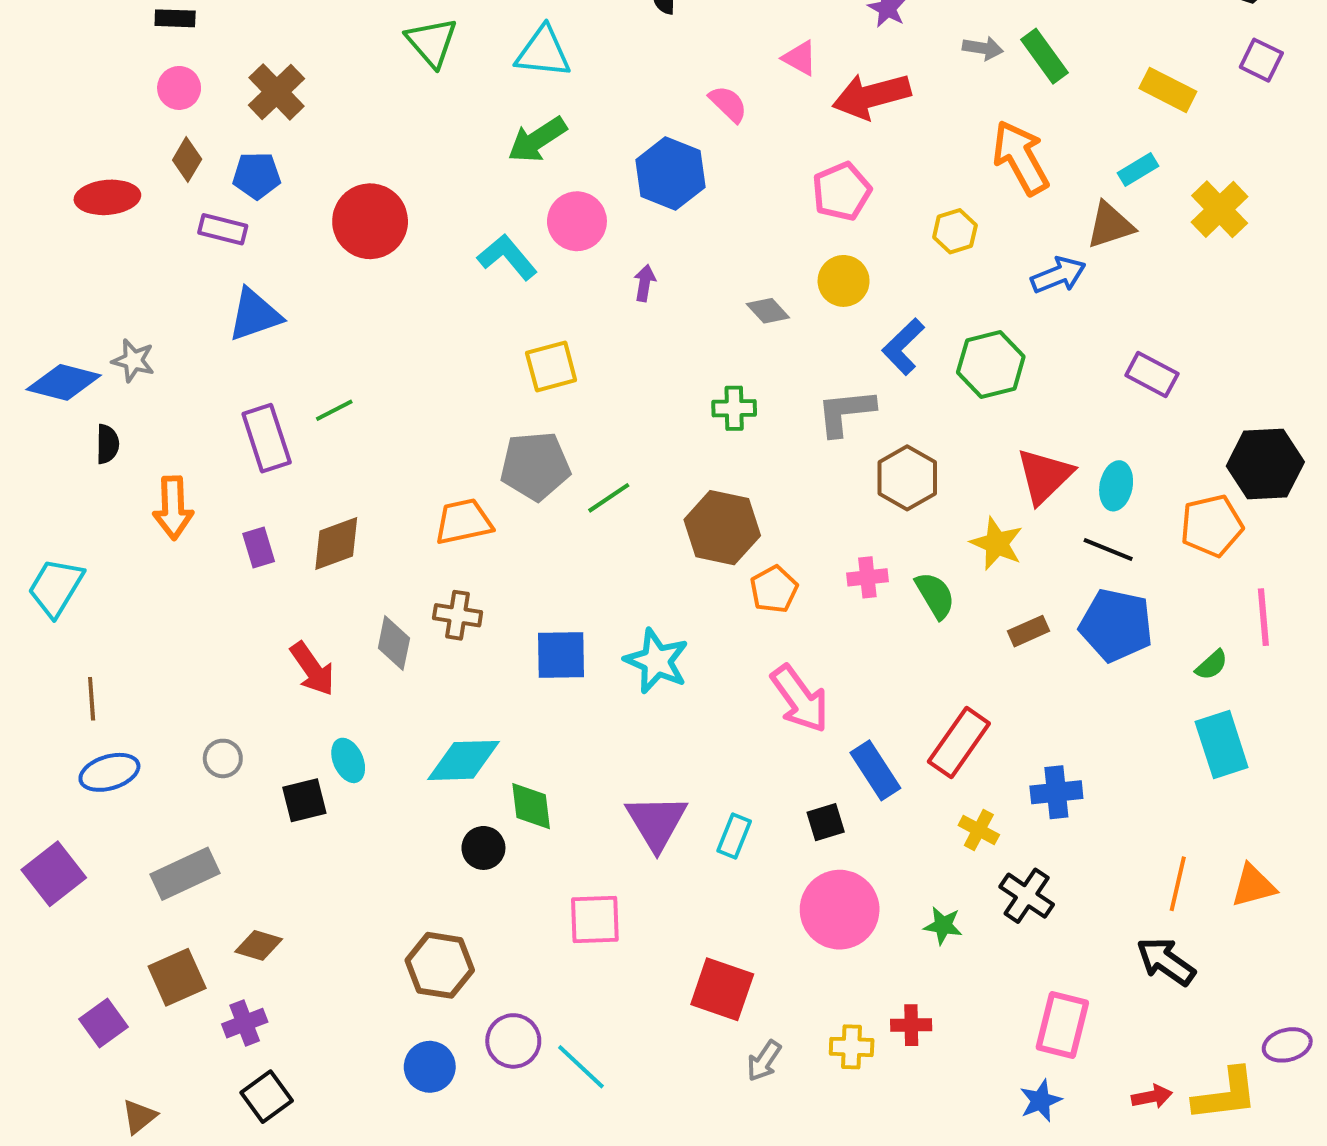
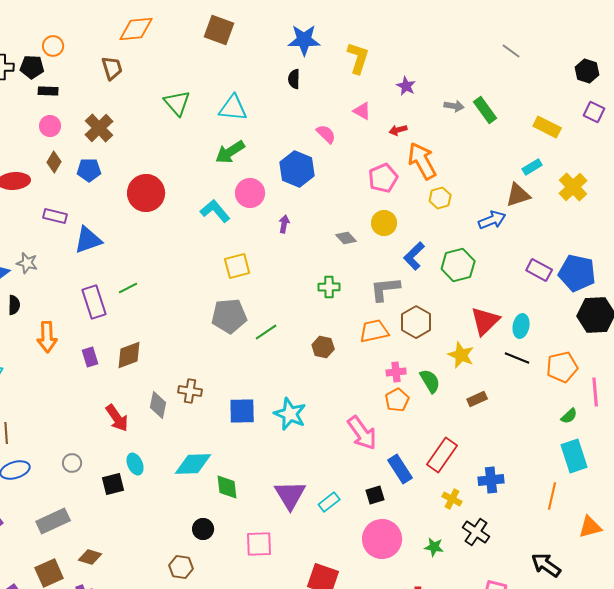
red arrow: (871, 96) -> (398, 130), size x0.5
orange arrow: (1021, 158) -> (422, 161), moved
purple rectangle: (223, 229) -> (55, 216), moved
orange trapezoid: (464, 522) -> (374, 331), moved
orange pentagon: (1212, 526) -> (562, 367), moved
brown hexagon: (722, 528) -> (323, 347), size x0.6
orange pentagon: (774, 589) -> (397, 400), moved
blue pentagon: (1116, 625) -> (577, 273), moved
cyan rectangle: (734, 836) -> (329, 502), turned 30
black circle: (483, 848) -> (203, 529), moved
orange line: (1178, 884) -> (552, 496), moved
brown hexagon: (440, 965) -> (181, 567), size x0.7

